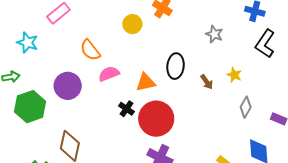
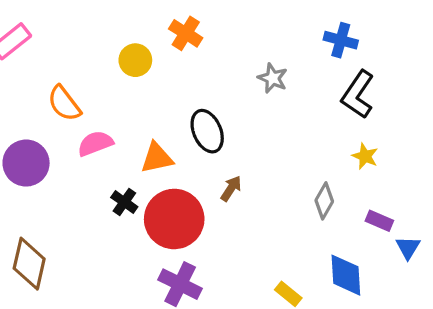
black ellipse: (176, 66) -> (207, 131), turned -30
yellow star: (234, 75) -> (365, 156), moved
brown arrow: (207, 82) -> (231, 188), moved, turned -112

